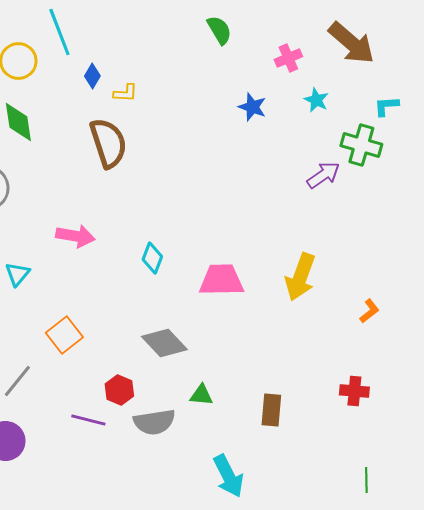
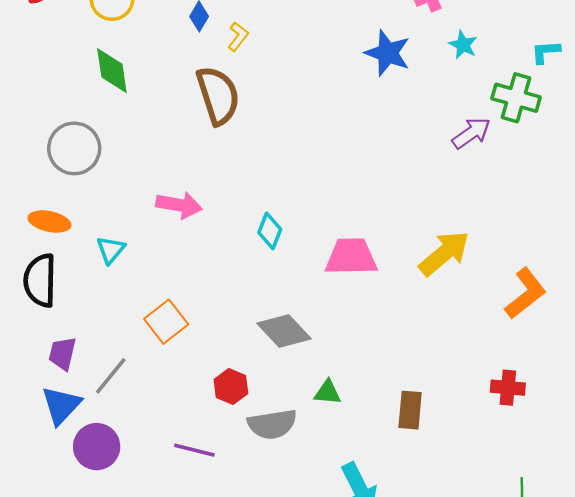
yellow L-shape: (125, 93) -> (238, 37), turned -55
blue star: (252, 107) -> (388, 53), size x1.4
yellow arrow: (300, 277) -> (444, 253), turned -150
orange L-shape: (369, 311) -> (526, 293), size x1.8
purple line: (88, 420) -> (194, 450), moved

